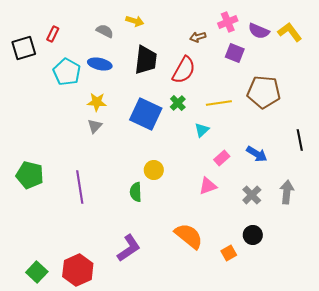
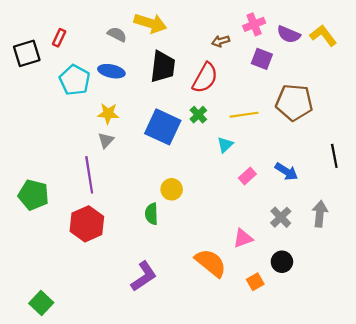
yellow arrow: (135, 21) -> (150, 23), size x1.6
pink triangle: (208, 186) -> (243, 238), moved
purple line: (80, 187) -> (89, 175), moved
red hexagon: (78, 270) -> (87, 224), moved

